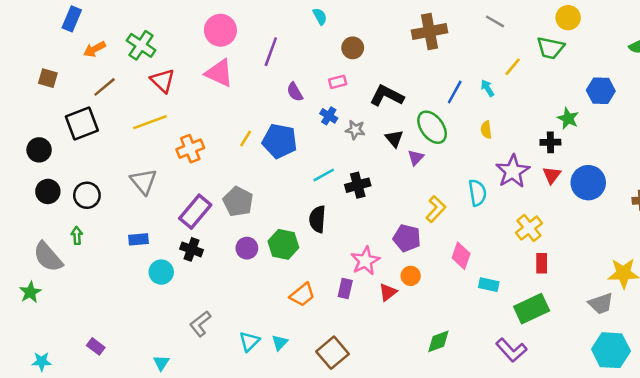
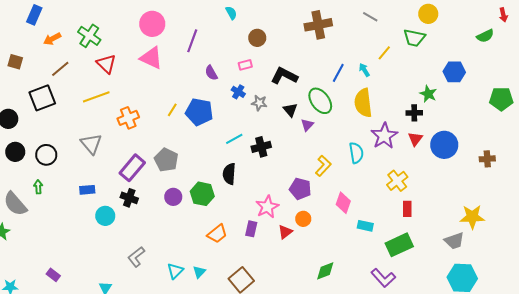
yellow semicircle: (486, 130) -> (363, 103), size x2.0

